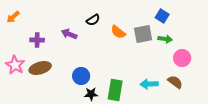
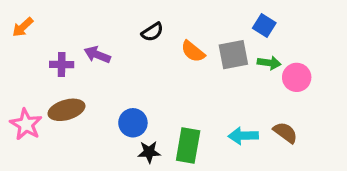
purple arrow: (69, 34) -> (97, 55), moved
pink circle: (182, 58) -> (297, 77), moved
pink star: (15, 65) -> (26, 124), moved

